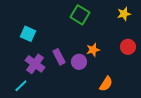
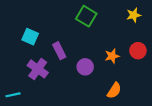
orange star: (93, 50) -> (112, 56), moved
purple rectangle: (59, 57) -> (59, 51), moved
cyan line: (21, 86) -> (13, 95), moved, turned 32

